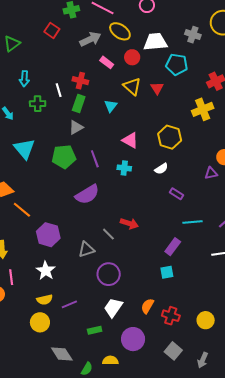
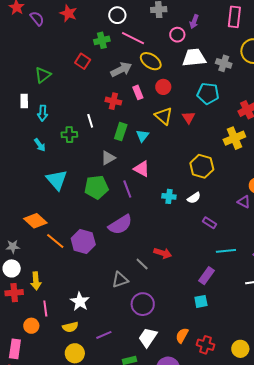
white trapezoid: (155, 42) -> (194, 58), moved
pink rectangle: (107, 62) -> (138, 92), turned 32
cyan arrow: (24, 79) -> (43, 113), moved
red cross: (80, 81) -> (113, 101), moved
green rectangle: (79, 104) -> (121, 132), moved
pink triangle: (130, 140) -> (142, 169), moved
cyan cross: (124, 168) -> (169, 196), moved
purple triangle: (211, 173) -> (244, 202), turned 40
purple hexagon: (48, 235) -> (83, 242), moved
yellow semicircle: (45, 300) -> (70, 327), moved

